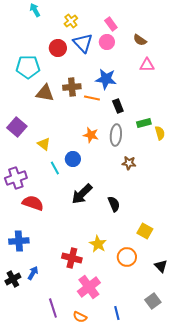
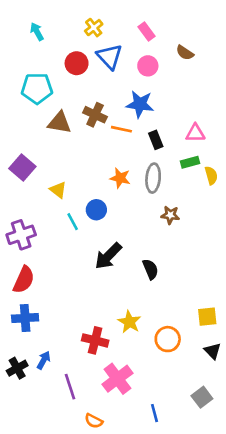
cyan arrow: (35, 10) -> (37, 32), moved
pink circle: (107, 42) -> (148, 66), moved
pink triangle: (147, 65) -> (195, 133), moved
brown cross: (72, 87) -> (95, 115), turned 30
red semicircle: (33, 203) -> (24, 280), moved, turned 95
yellow square: (145, 231) -> (207, 317), moved, turned -35
purple line: (53, 308) -> (70, 387), moved
orange semicircle: (80, 317) -> (94, 421), moved

